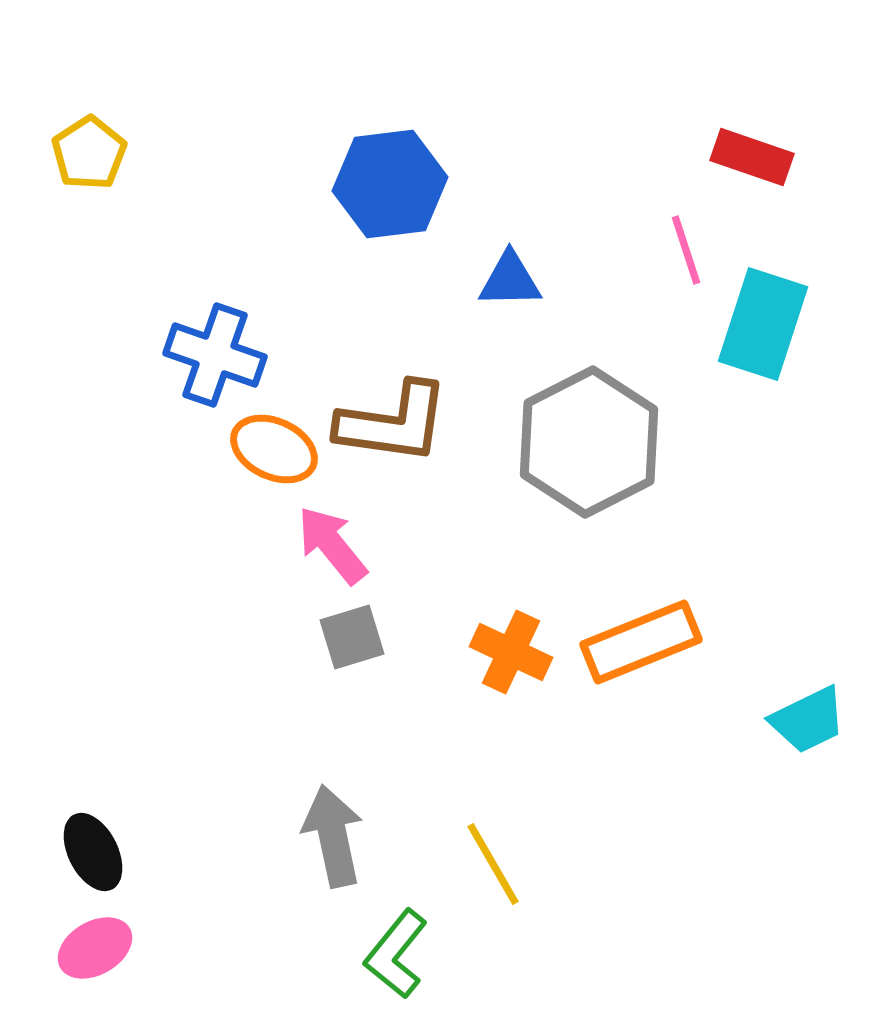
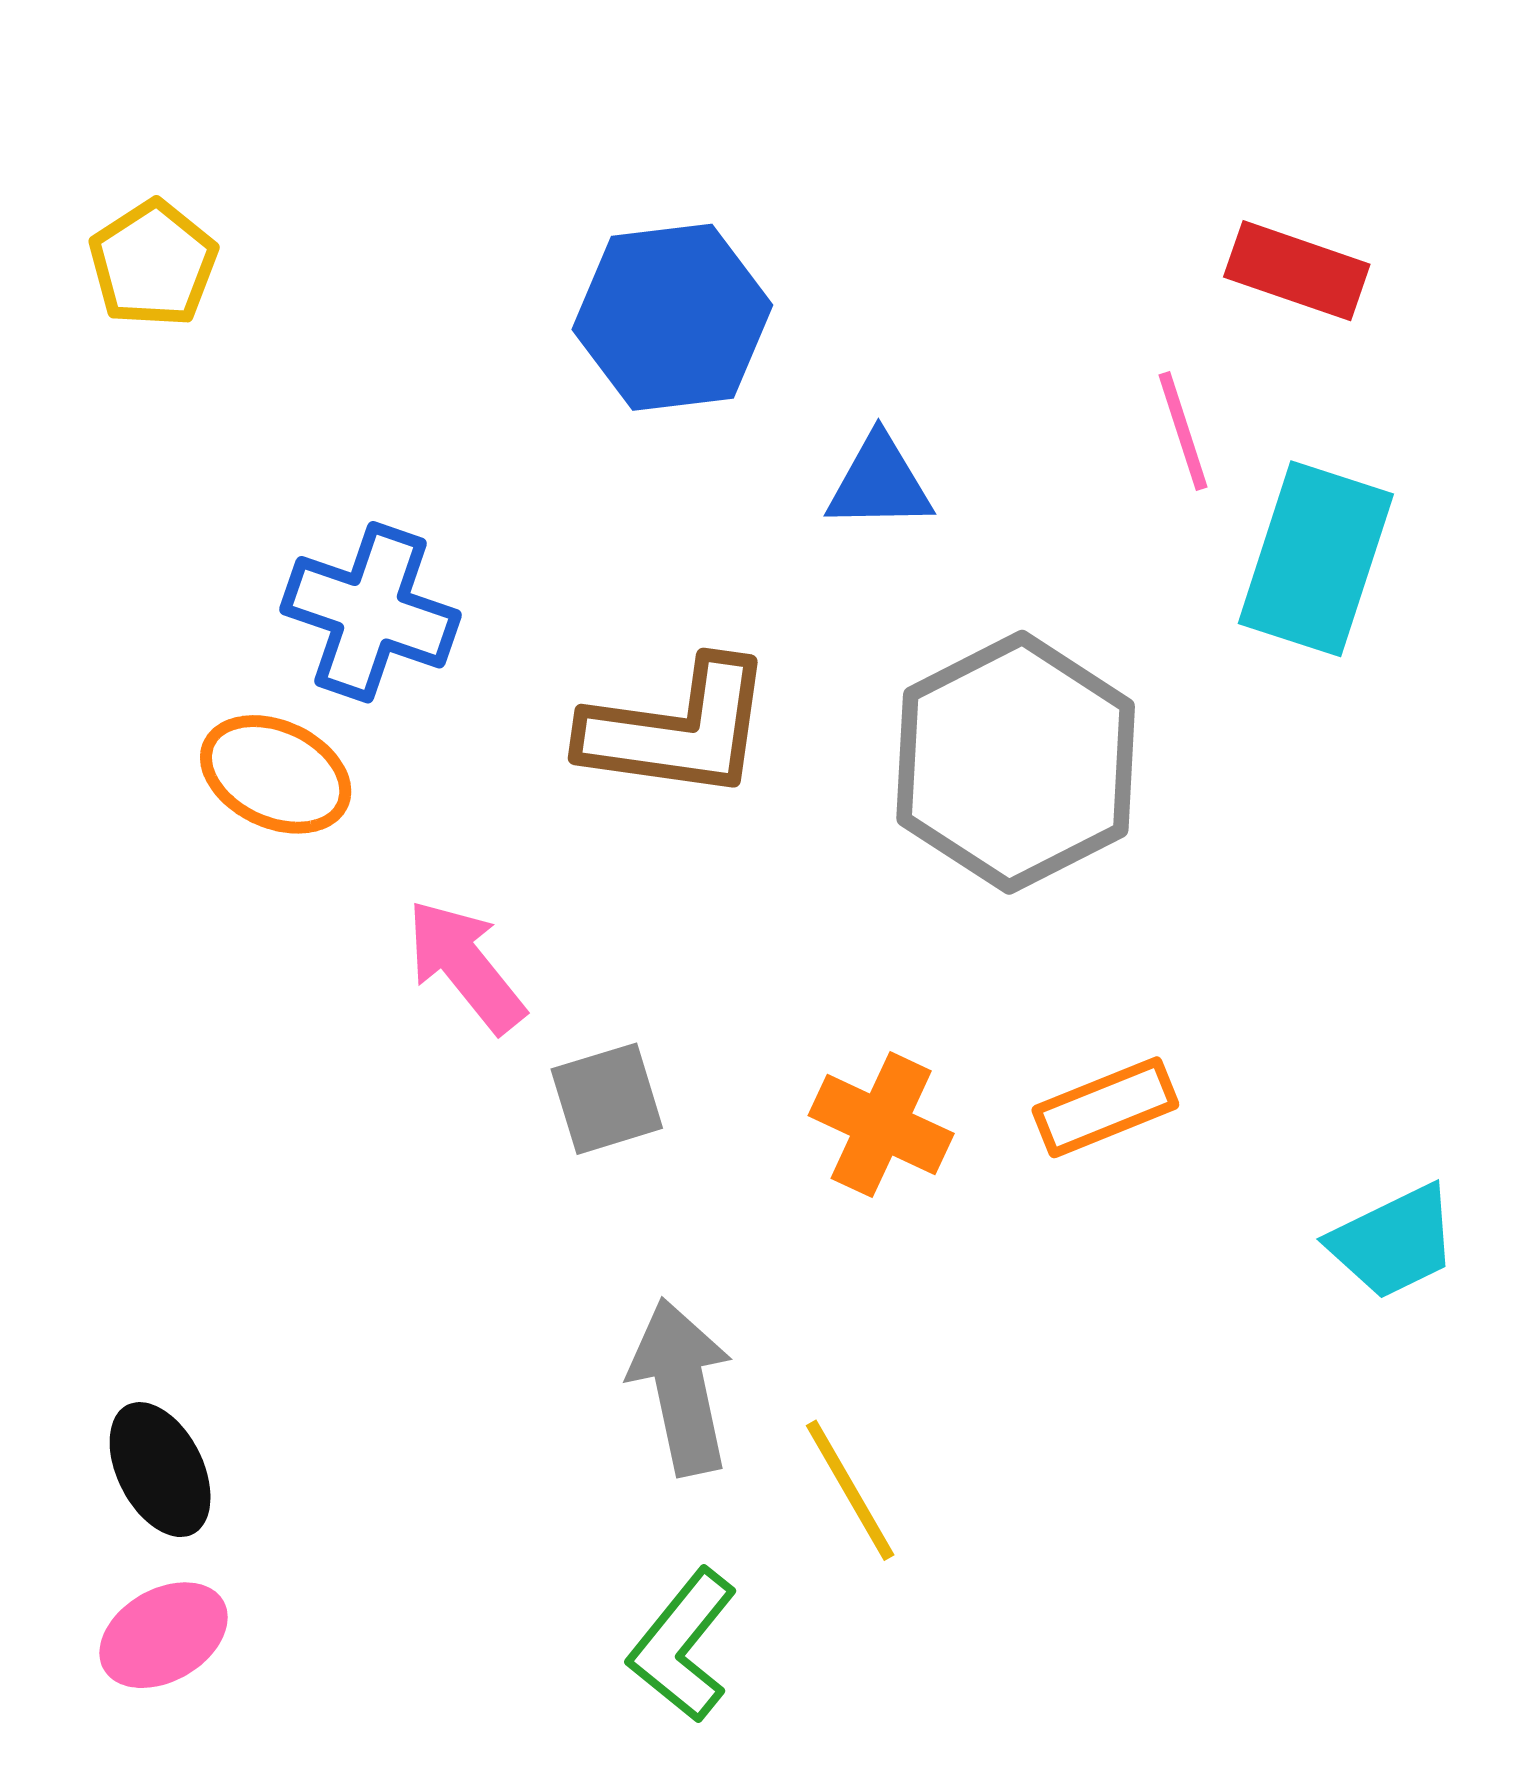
orange ellipse: (274, 449) -> (276, 774), moved
pink arrow: (332, 545) -> (465, 966), moved
orange rectangle: (641, 642) -> (1105, 1107), size x0.7
gray arrow: (333, 836) -> (681, 1387), moved

